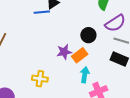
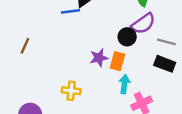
purple semicircle: (115, 23) -> (143, 24), moved
orange rectangle: (80, 55) -> (117, 61), turned -35

